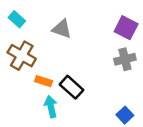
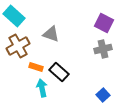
cyan rectangle: (17, 19) -> (14, 16), size x1.5
gray triangle: (62, 29) -> (51, 34), moved
brown cross: (22, 56) -> (18, 46), turned 30

